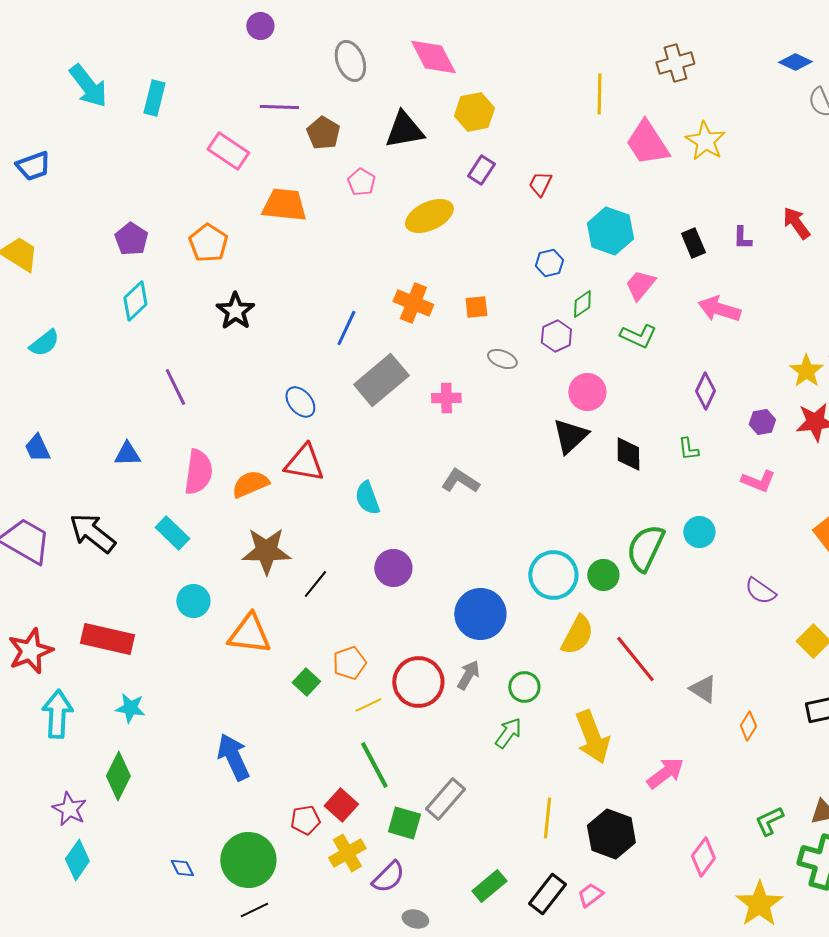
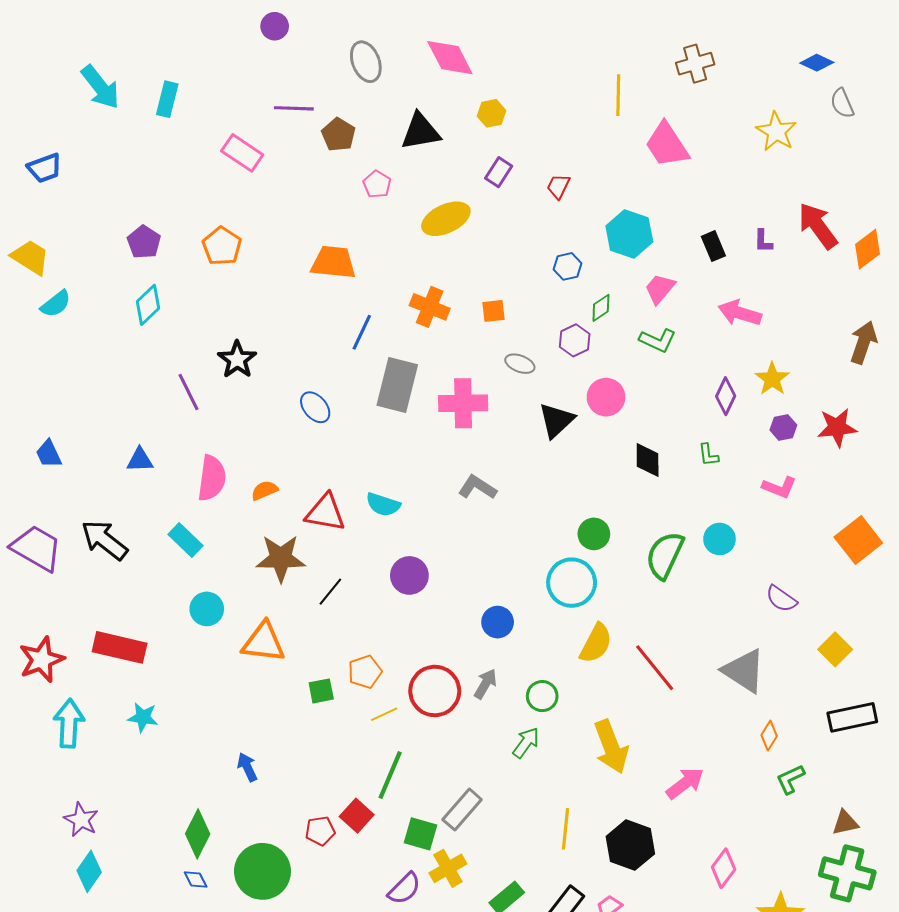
yellow hexagon: (474, 112) -> (491, 113), size x0.7
yellow star: (705, 141) -> (776, 132), moved
orange trapezoid: (284, 205) -> (333, 262), moved
red arrow: (796, 223) -> (818, 226), size x1.4
black star: (235, 311) -> (237, 360), moved
cyan semicircle: (44, 343) -> (56, 304), moved
yellow star: (806, 371) -> (772, 379), moved
gray rectangle: (381, 380) -> (397, 385), turned -36
pink cross: (446, 398) -> (463, 403), size x1.6
black triangle: (570, 436) -> (556, 420), moved
red triangle: (304, 463) -> (325, 513), moved
orange semicircle: (250, 484) -> (264, 490), size x0.7
cyan semicircle: (367, 498) -> (383, 505), turned -52
green circle: (603, 575) -> (594, 534), moved
blue circle: (480, 614) -> (498, 622), size x0.6
green square: (306, 682) -> (321, 691), turned 36
gray triangle: (703, 689) -> (744, 671), moved, size x1.6
blue arrow: (233, 757) -> (247, 767), size x0.6
green line: (374, 765) -> (390, 775), turned 51
green diamond: (118, 776) -> (198, 834), moved
green L-shape: (769, 821) -> (790, 779), moved
yellow cross: (347, 853) -> (448, 868), moved

